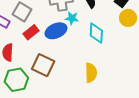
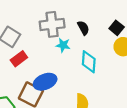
blue ellipse: (56, 31) -> (45, 82), moved

